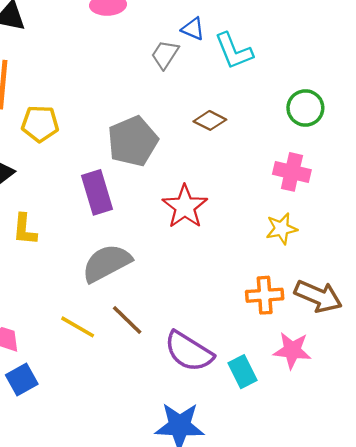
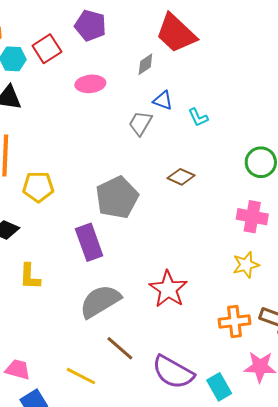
cyan L-shape: (234, 51) -> (198, 117), size x0.6
red star: (185, 207) -> (168, 289), moved
yellow line: (78, 327) -> (81, 376), moved

